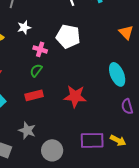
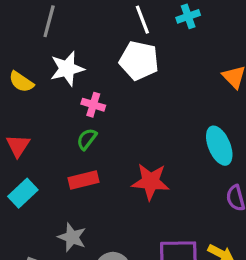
white star: (24, 27) -> (67, 69), size x1.5
white pentagon: (68, 36) -> (139, 61), moved

